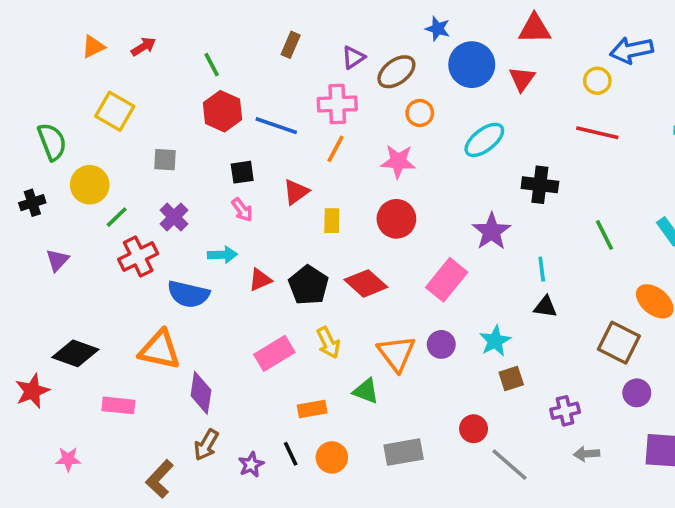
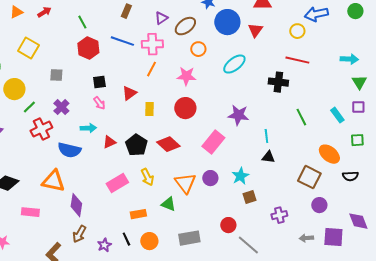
blue line: (276, 126) -> (122, 41), moved
black cross: (540, 185) -> (278, 82), moved
purple star: (491, 231) -> (238, 115), turned -30
gray arrow: (587, 454) -> (306, 238), moved

